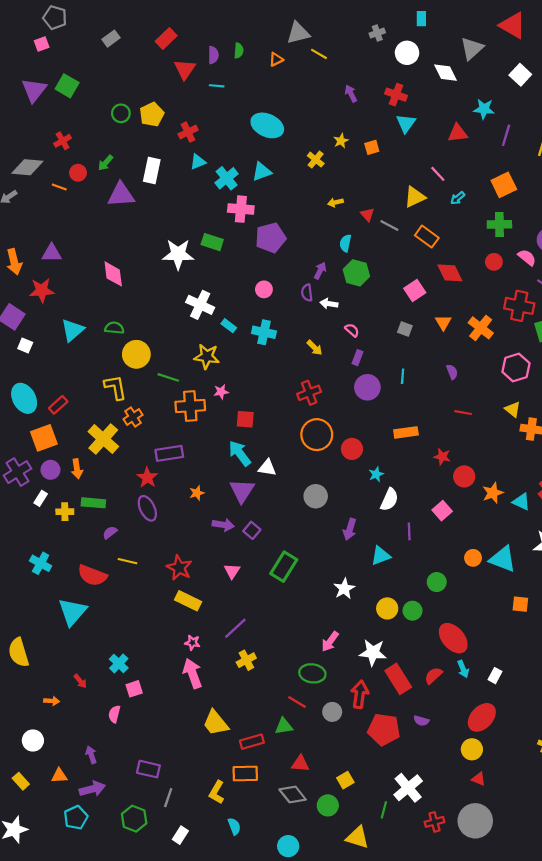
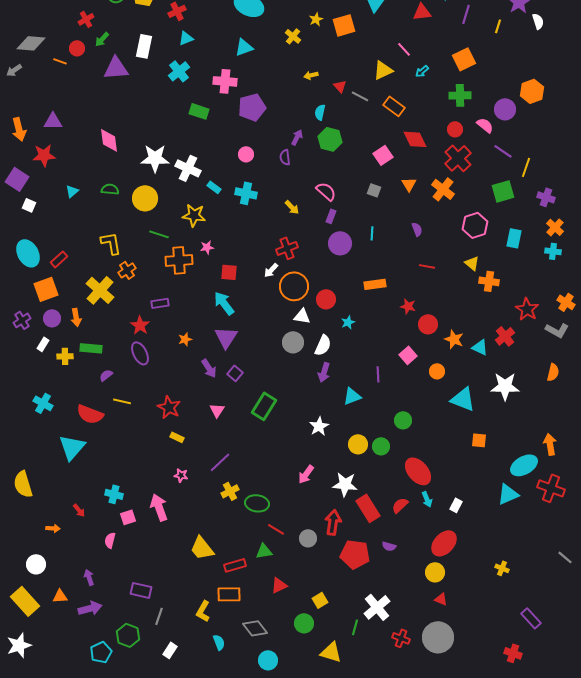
red cross: (63, 141) -> (86, 19), moved
orange square: (372, 147) -> (344, 25), size x1.6
cyan cross: (227, 178) -> (179, 71), moved
white star: (178, 254) -> (155, 158), moved
white arrow: (329, 304) -> (271, 270), moved, turned -56
red cross: (519, 306) -> (458, 158), moved, turned 36
cyan triangle: (73, 330) -> (72, 191), size x0.6
pink semicircle: (352, 330) -> (326, 191), size x1.5
yellow circle: (136, 354) -> (145, 198), moved
purple rectangle: (169, 453) -> (160, 303), size x0.7
white triangle: (267, 468) -> (302, 316), moved
purple cross: (17, 472) -> (22, 320), size x0.7
orange star: (493, 493) -> (454, 339), turned -30
white semicircle: (389, 500) -> (323, 345), moved
purple arrow: (223, 525) -> (209, 368), turned 48
orange circle: (473, 558) -> (437, 371), moved
yellow rectangle: (188, 601) -> (177, 437), size x0.6
cyan cross: (119, 663) -> (114, 494), turned -30
pink arrow: (192, 673) -> (159, 507), moved
green ellipse: (312, 673) -> (257, 503), moved
red triangle: (300, 764) -> (279, 585), turned -30
yellow rectangle: (21, 781) -> (25, 601), size x1.8
gray diamond: (293, 794) -> (255, 628), moved
cyan pentagon: (76, 818) -> (101, 652), moved
red cross: (435, 822) -> (401, 638), turned 36

